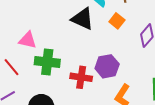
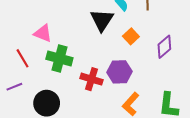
black triangle: (83, 19) -> (102, 20), turned 30
orange square: (117, 21) -> (131, 36), moved

